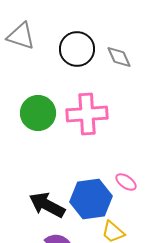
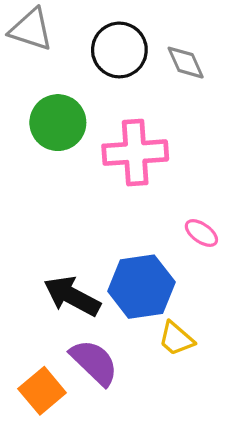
green circle: (38, 113) -> (58, 123), moved
pink ellipse: (126, 182) -> (201, 233), moved

